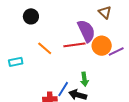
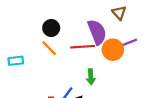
black circle: (31, 16) -> (51, 28), moved
purple line: (116, 51) -> (128, 43), moved
green arrow: (84, 79) -> (91, 77), moved

